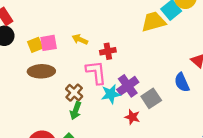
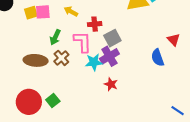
brown ellipse: (41, 71) -> (36, 60), moved
gray square: (151, 98) -> (112, 38), moved
green arrow: (76, 111) -> (55, 37), moved

